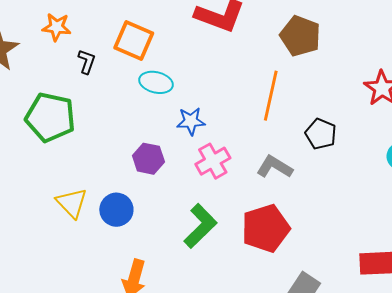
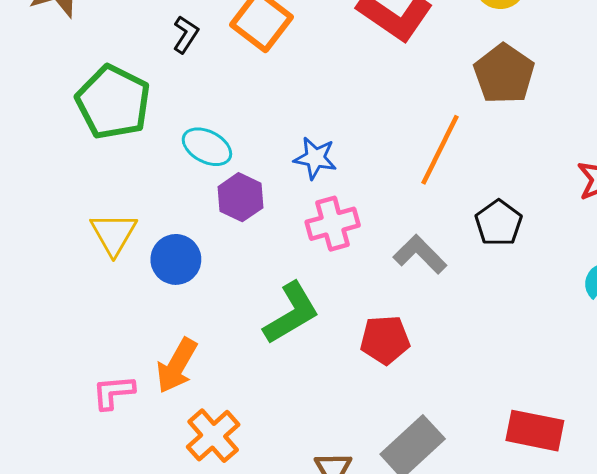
cyan ellipse: (156, 82) -> (207, 147), moved
red pentagon: (266, 228) -> (385, 340), size x0.7

